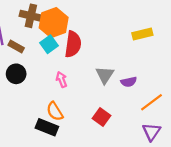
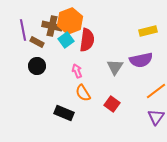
brown cross: (31, 16) -> (52, 26), moved
purple semicircle: (129, 82) -> (141, 60), moved, size x1.6
orange semicircle: (55, 111) -> (83, 93), moved

